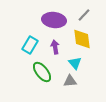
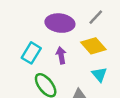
yellow diamond: (82, 39) -> (93, 46), turned -35
cyan triangle: (75, 63) -> (99, 75), moved

